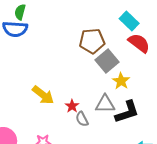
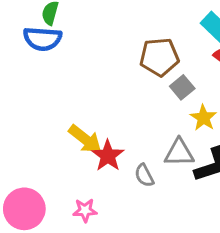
gray square: (107, 61) -> (182, 87), size x0.7
red star: (72, 106) -> (108, 156), moved, size x1.5

